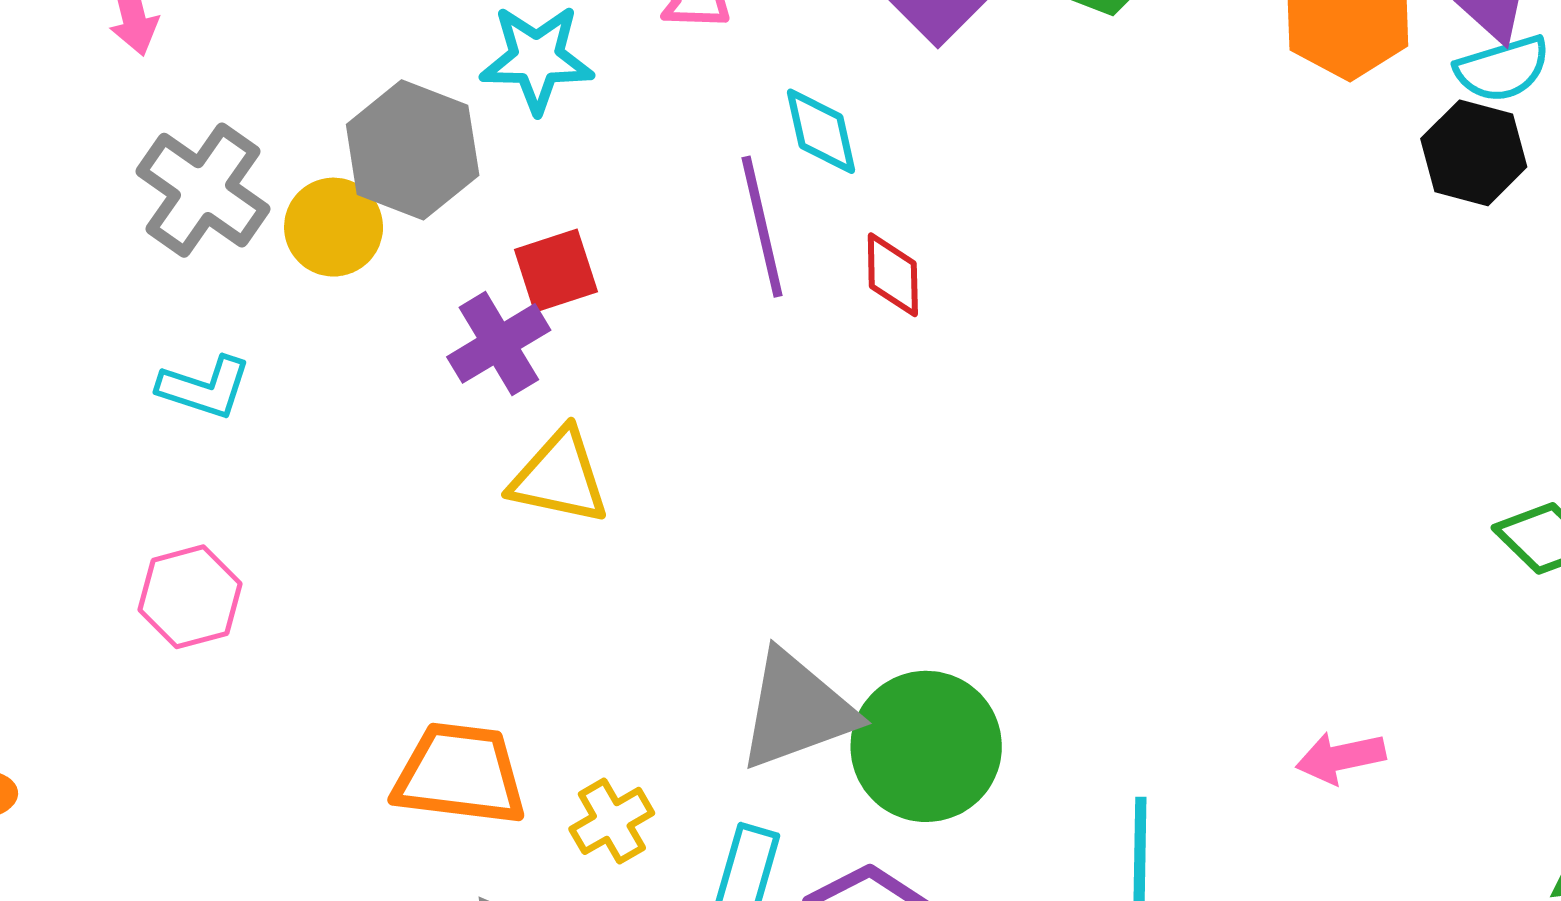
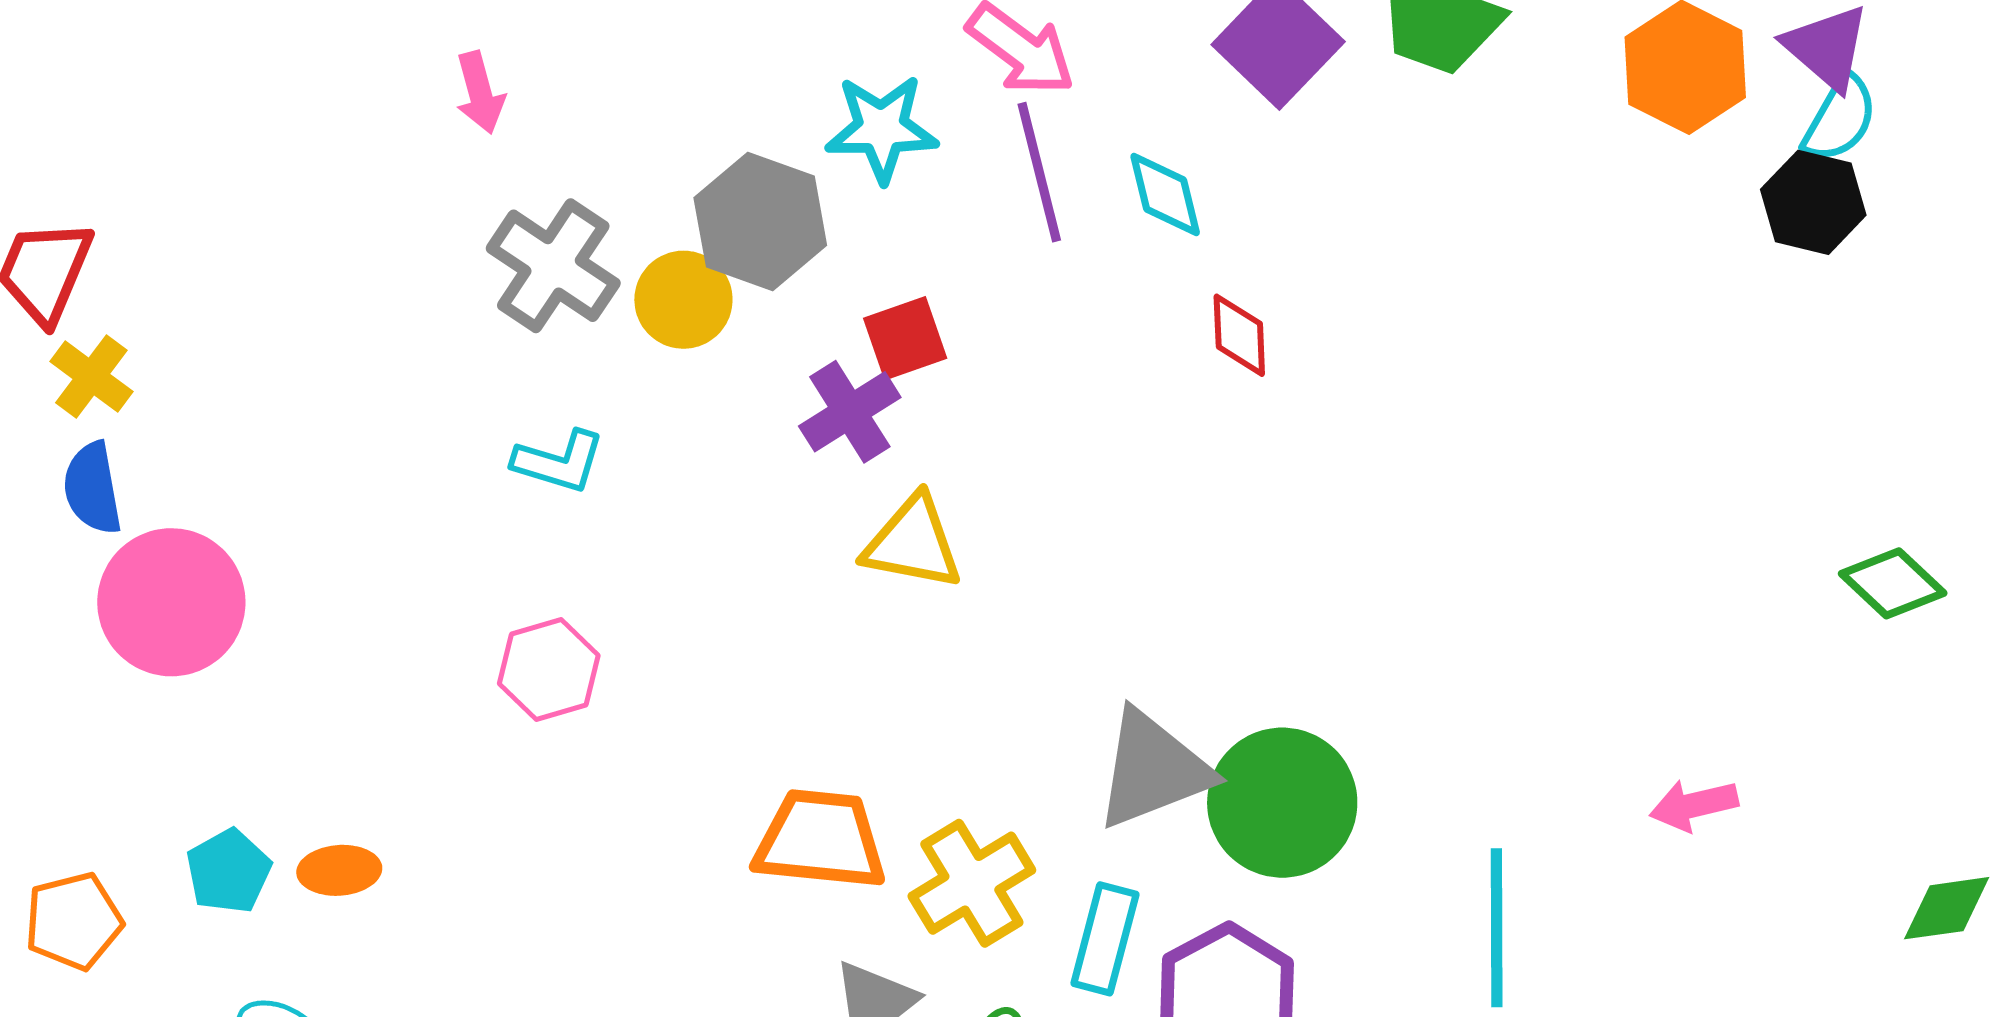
cyan semicircle: (1502, 69) -> (1840, 118), turned -42
purple line: (762, 227) -> (1039, 172), moved
yellow cross: (612, 821) -> (972, 883), size x1.5

